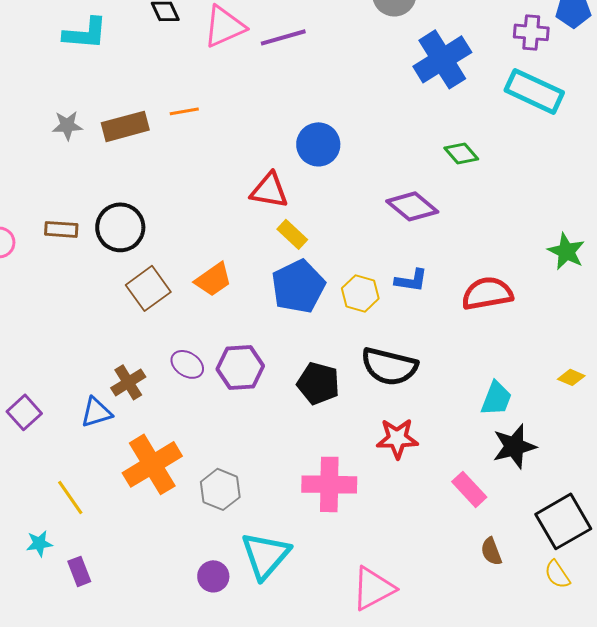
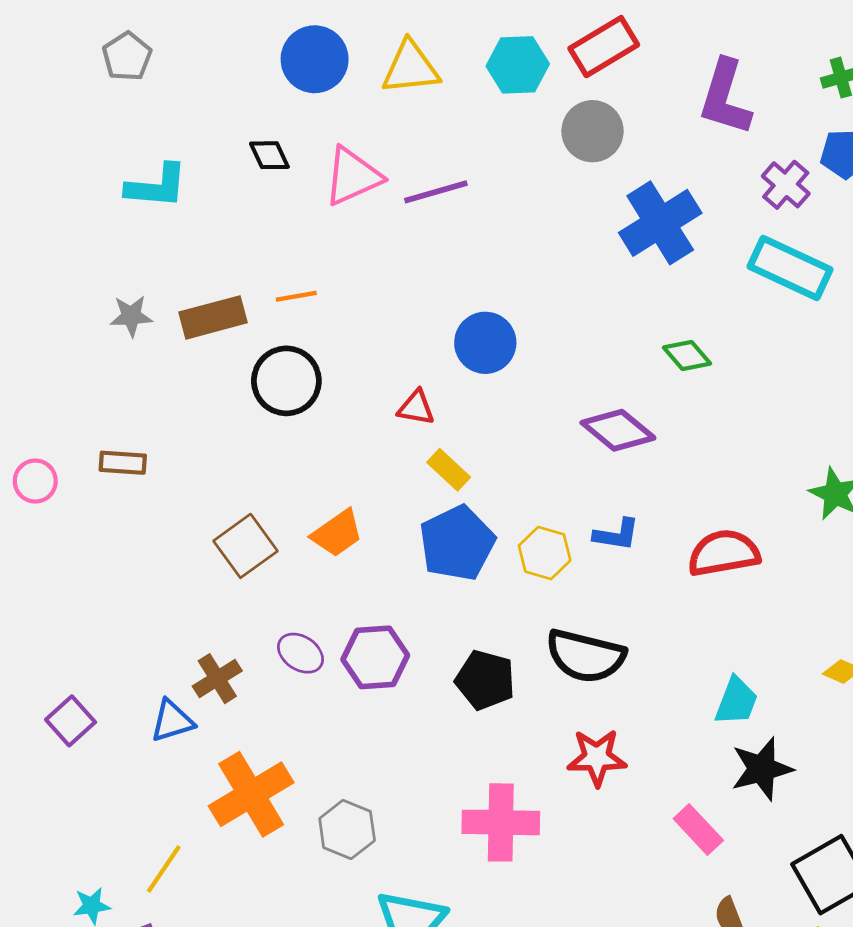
purple cross: (531, 32) -> (786, 185), turned 36
red triangle: (269, 190) -> (416, 408), size x0.7
black circle: (120, 227) -> (286, 381), moved
yellow line: (70, 497) -> (164, 869), moved, turned 69

